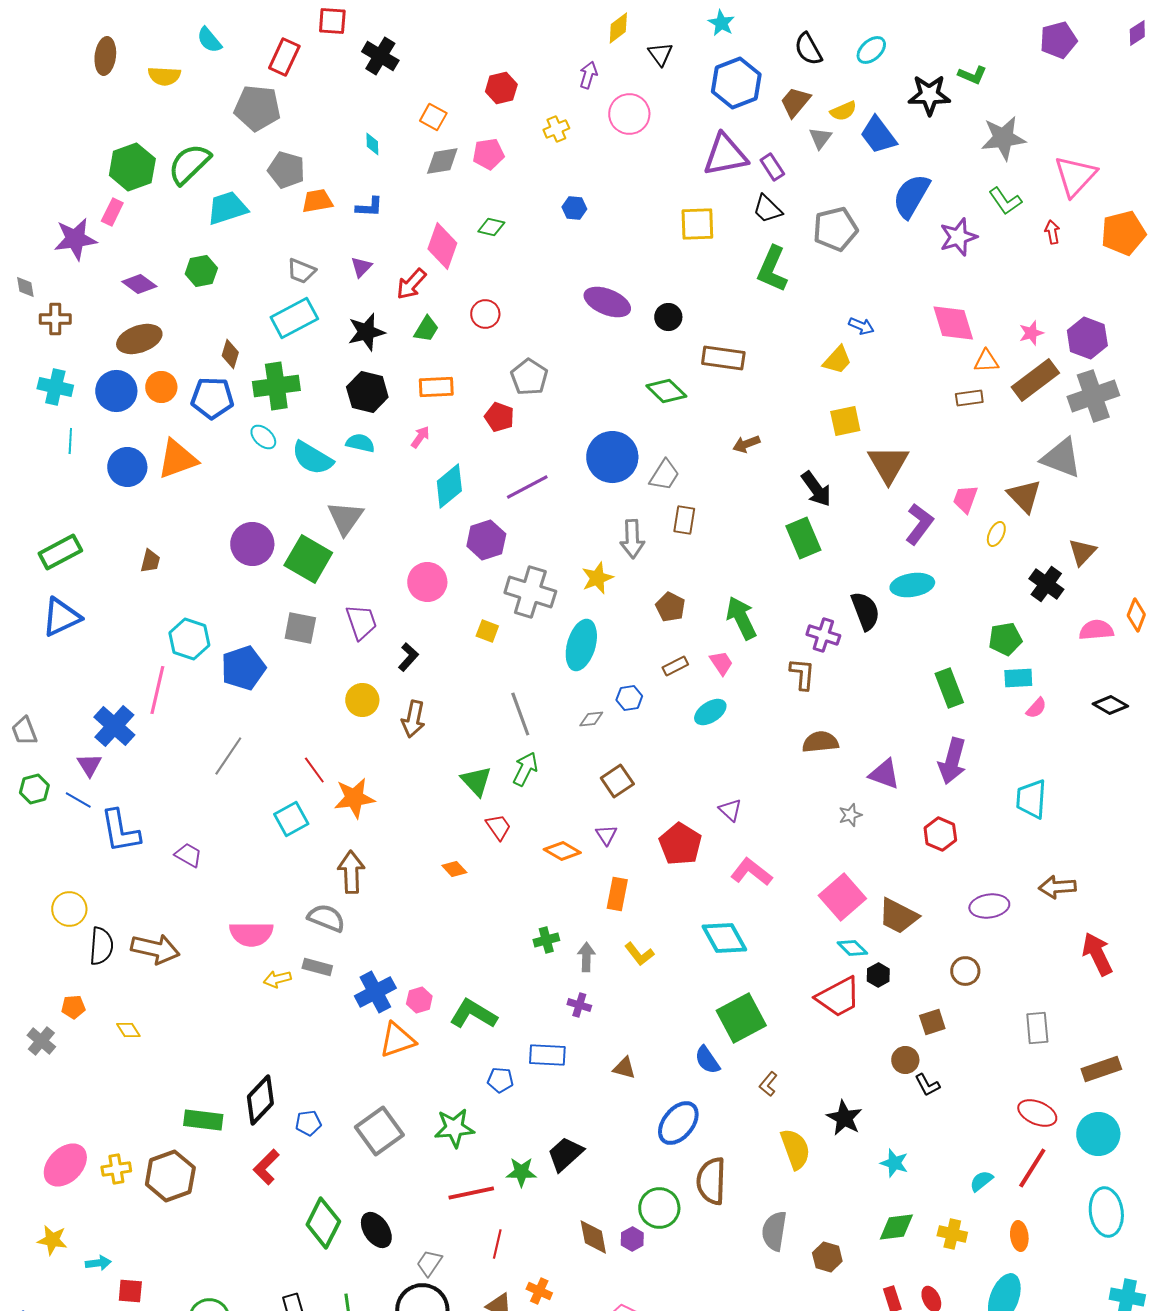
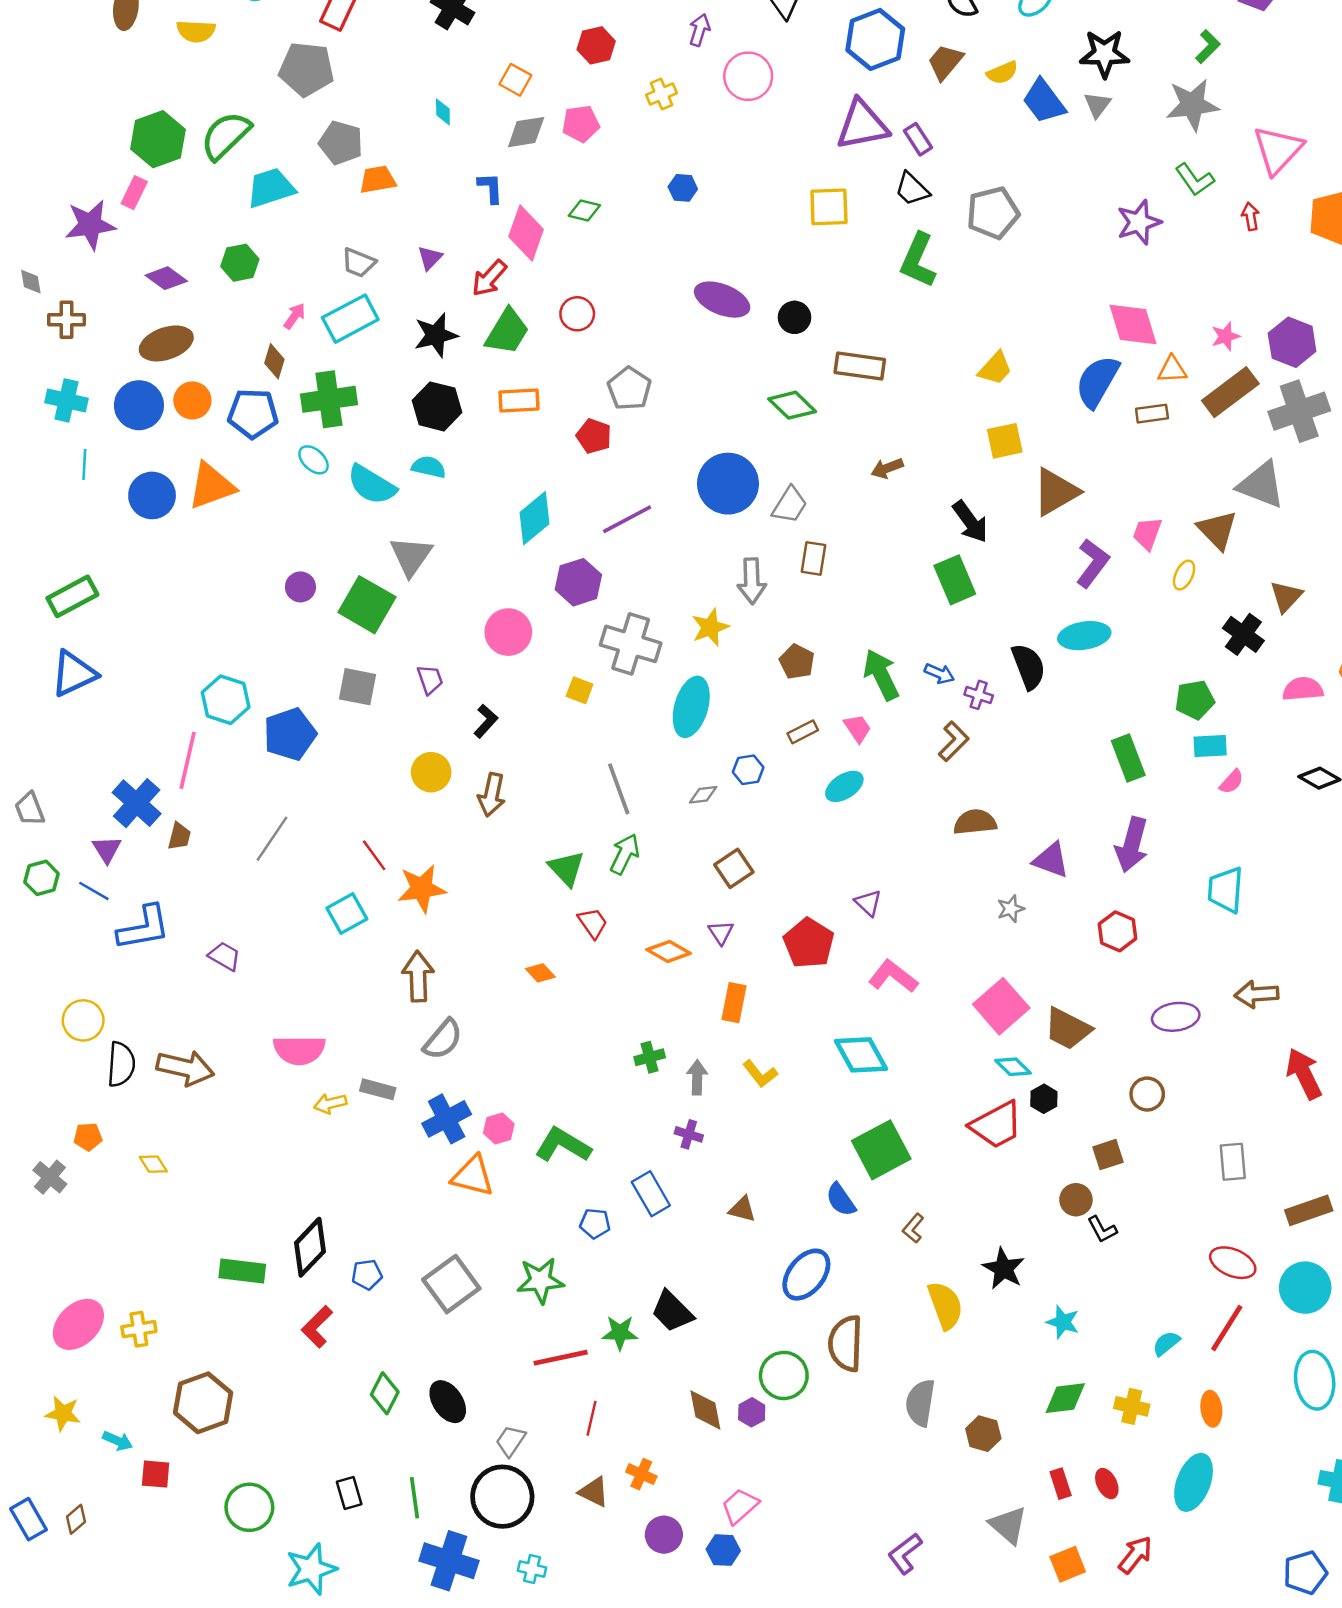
green L-shape: (972, 75) -> (1208, 47), moved, turned -68
gray triangle: (820, 138) -> (1097, 105), moved
blue semicircle: (911, 196) -> (1097, 381), moved
blue L-shape: (369, 207) -> (490, 188), moved, turned -96
blue arrow: (861, 326) -> (939, 674), moved
green trapezoid: (426, 329) -> (507, 332), size x1.5
pink arrow: (420, 437) -> (295, 316), moved
brown triangle: (888, 464) -> (1056, 492), turned 30
purple circle: (252, 544) -> (300, 587), size x0.6
brown trapezoid: (150, 561) -> (179, 836), moved
purple trapezoid: (361, 622) -> (430, 680), size x0.7
purple cross: (823, 635) -> (979, 695), size x0.7
brown L-shape: (802, 674) -> (954, 741), turned 40
blue L-shape: (120, 831) -> (144, 928), turned -90
gray semicircle: (326, 918) -> (443, 1039), moved, turned 108
orange triangle: (397, 1040) -> (473, 1176), turned 33
blue rectangle: (547, 1055) -> (651, 1194), turned 57
black trapezoid: (565, 1154) -> (672, 1311), turned -93
brown hexagon: (170, 1176) -> (203, 1403), moved
green diamond: (323, 1223) -> (385, 1393), size x0.7
cyan arrow: (98, 1263) -> (118, 1441), turned 30

